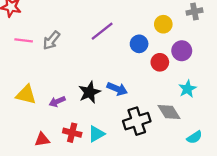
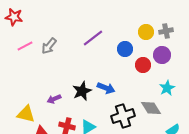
gray cross: (194, 12) -> (166, 31), moved
pink line: (24, 40) -> (25, 46), turned -35
yellow triangle: (26, 95) -> (26, 114), moved

